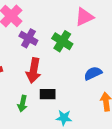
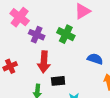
blue semicircle: (93, 73) -> (95, 59), turned 49

